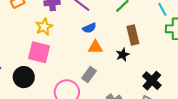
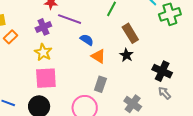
blue semicircle: (89, 28) -> (87, 40), turned -104
orange triangle: (95, 47) -> (98, 56), turned 49

